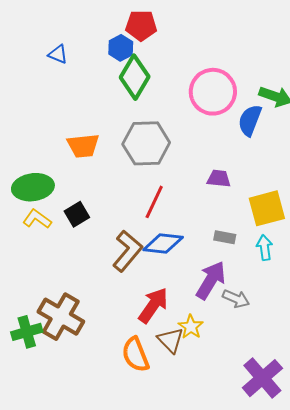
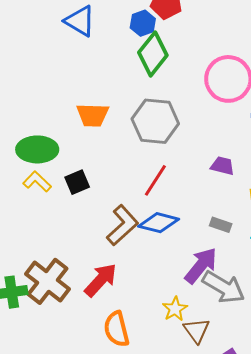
blue triangle: (58, 54) -> (80, 21), size x1.6
gray arrow: (236, 299) -> (224, 287), size x1.6
red arrow: (153, 305) -> (101, 280), moved
brown triangle: (171, 340) -> (197, 330), moved

